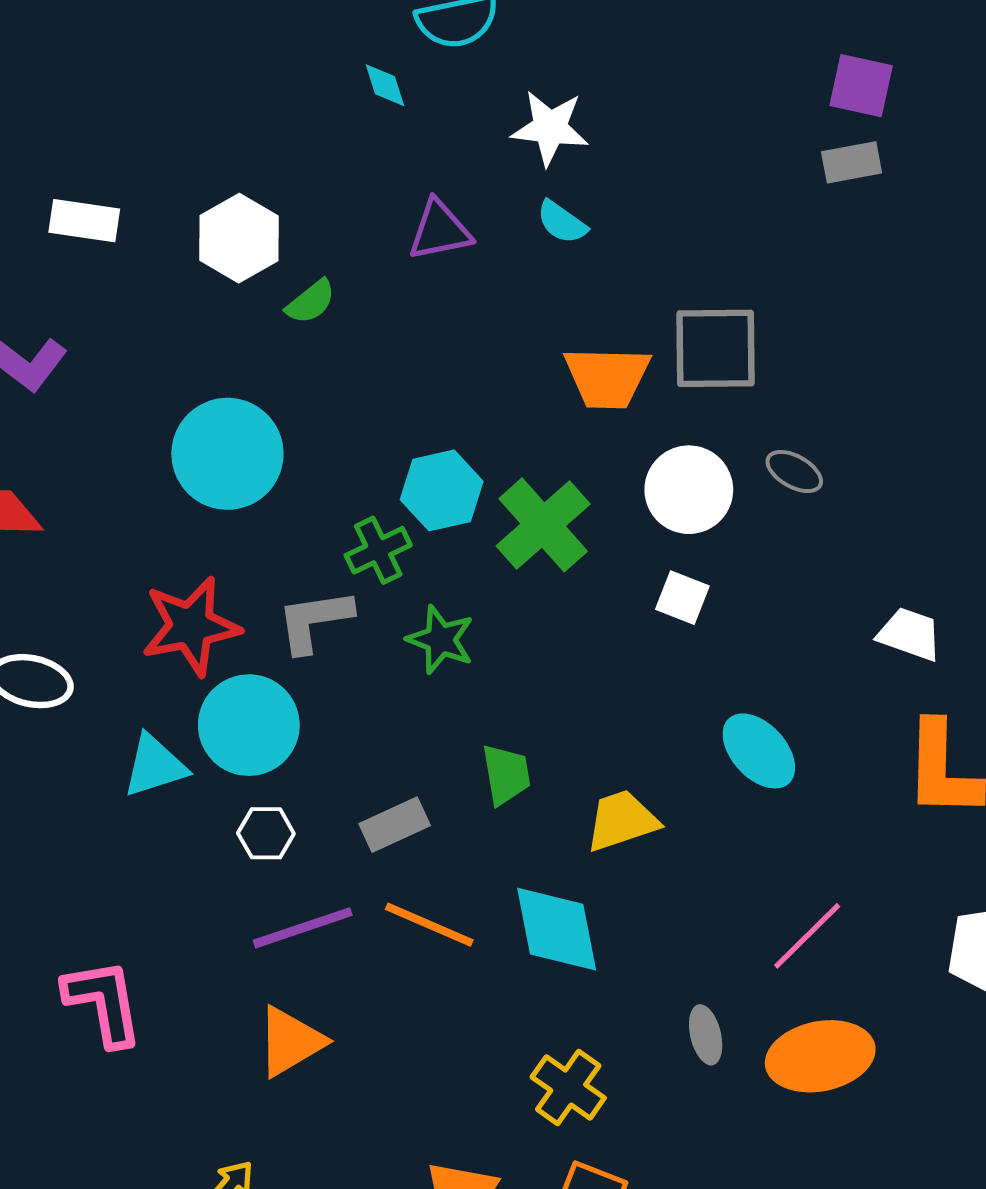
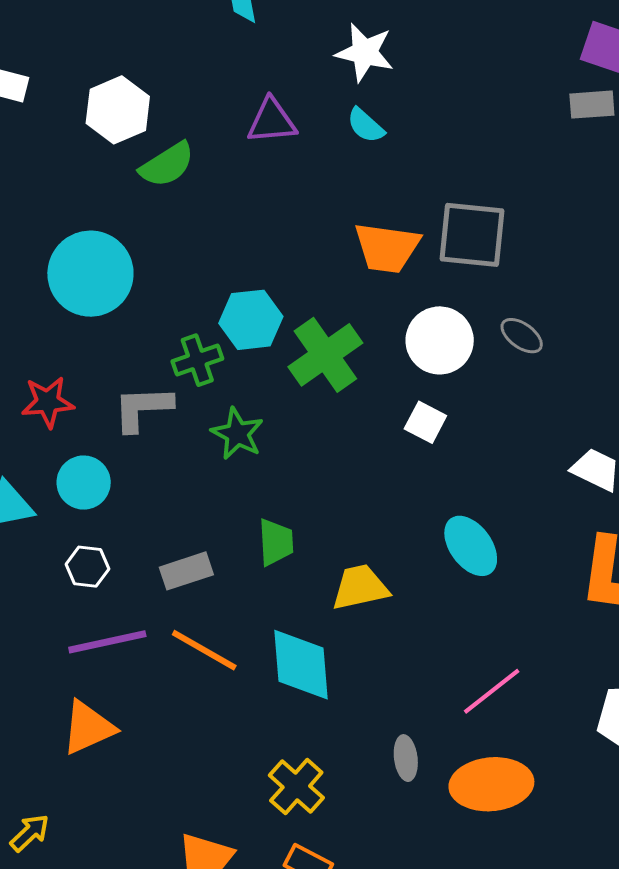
green semicircle: (311, 302) -> (167, 165), size x1.4
red star: (191, 626) -> (48, 402), size x0.7
cyan circle: (249, 725) -> (84, 483), size x0.7

